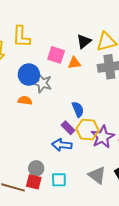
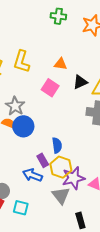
orange triangle: (74, 63) -> (61, 64), moved
blue circle: (29, 75) -> (23, 126), moved
gray star: (42, 83) -> (15, 106), moved
gray triangle: (97, 175) -> (61, 195), moved

